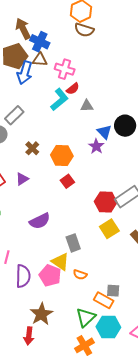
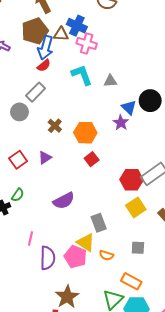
blue cross: (40, 42) -> (77, 26), moved
red semicircle: (73, 89) -> (44, 65), moved
cyan L-shape: (59, 100) -> (82, 75), turned -70
gray square: (113, 291) -> (138, 248), moved

